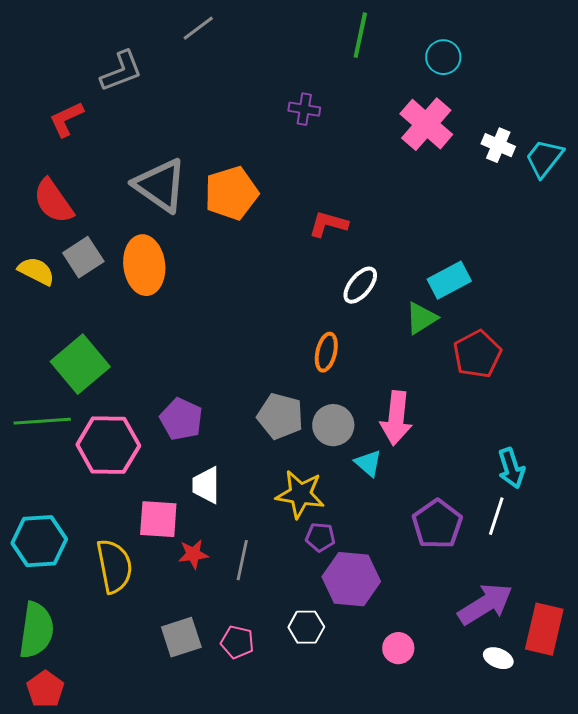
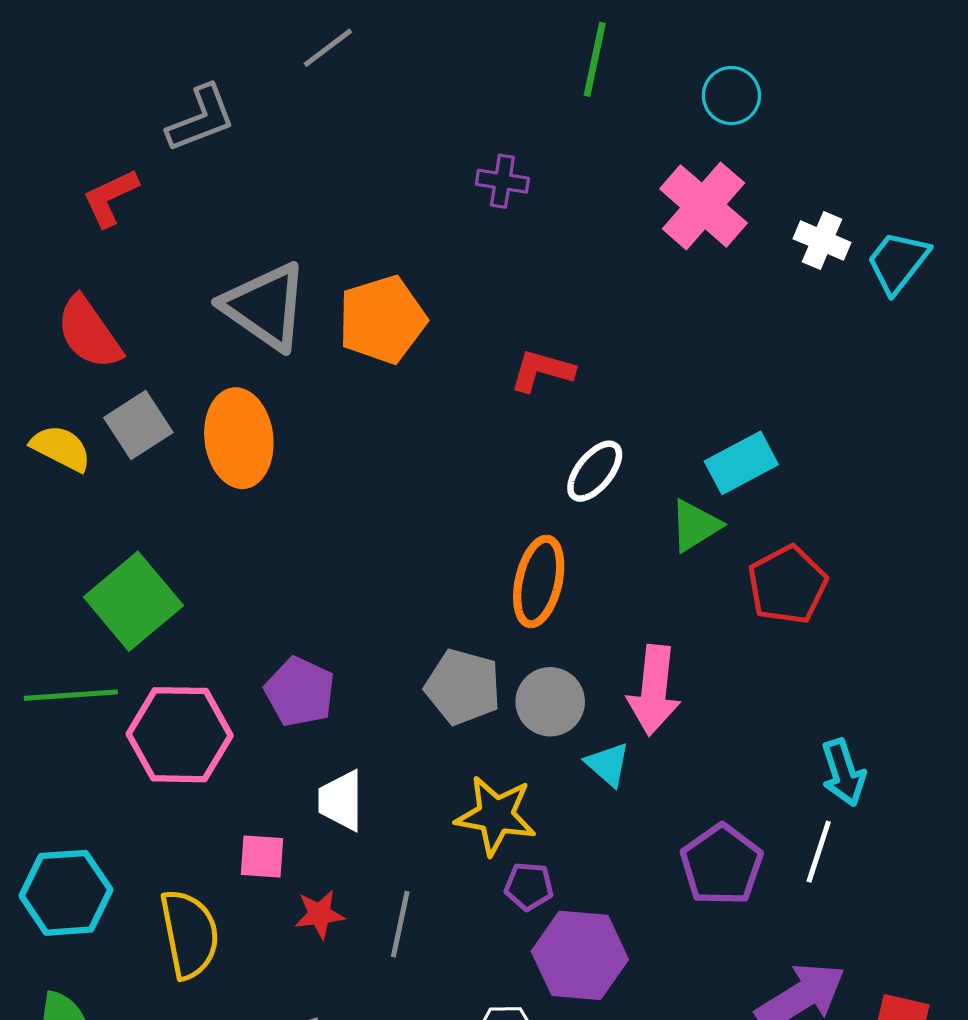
orange ellipse: (326, 352) -> (539, 581), size x1.4
pink square: (158, 519) -> (262, 857), size x0.7

